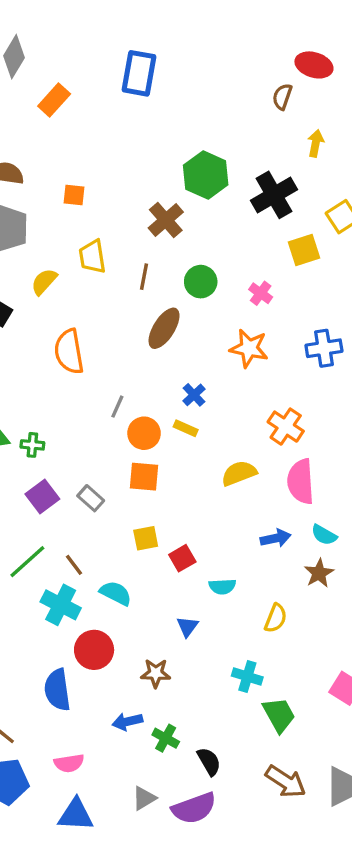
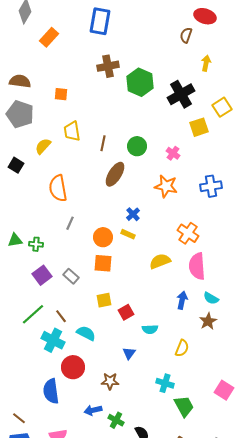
brown cross: (166, 220) -> (108, 66), moved, turned 30
gray line: (117, 407) -> (70, 223), moved
blue arrow: (276, 538) -> (182, 300), turned -66

